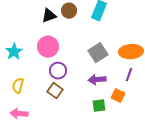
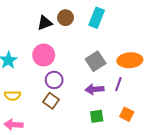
purple line: (129, 75) -> (118, 84), moved
yellow semicircle: (18, 86) -> (13, 96), turned -105
orange square: (118, 96) -> (127, 114), moved

